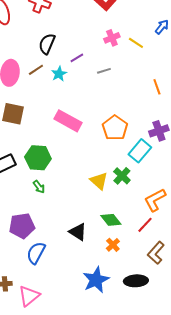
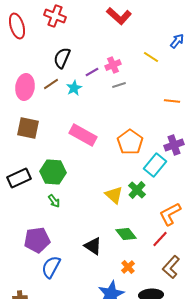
pink cross: (112, 38) -> (113, 65), moved
orange line: (157, 87) -> (172, 101), turned -63
orange cross: (113, 245) -> (128, 267), moved

